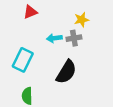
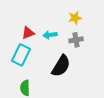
red triangle: (30, 12) -> (28, 33), moved
gray cross: (74, 38) -> (76, 40), moved

